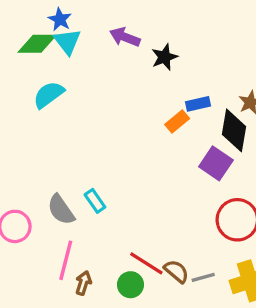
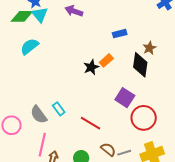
black star: (164, 57) -> (91, 67), moved
blue rectangle: (198, 104) -> (120, 34), moved
purple square: (216, 163) -> (125, 98), moved
red line: (146, 263) -> (91, 123), moved

